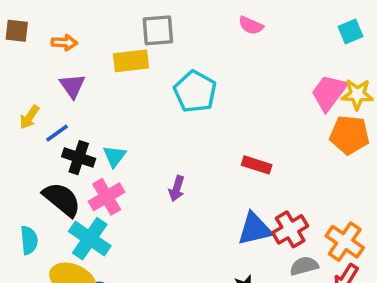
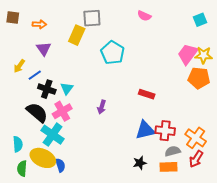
yellow rectangle: (131, 61) -> (77, 35), turned -60
red cross: (290, 229) -> (165, 131), turned 36
cyan semicircle: (29, 240) -> (18, 144), moved

